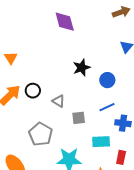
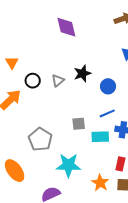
black circle: (33, 91) -> (33, 81), moved
gray triangle: (59, 101) -> (58, 81), moved, turned 48
cyan rectangle: (101, 142) -> (100, 137), moved

